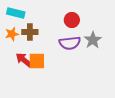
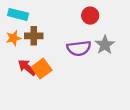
red circle: (72, 20) -> (90, 16), moved
orange square: (37, 61) -> (42, 69), turned -36

